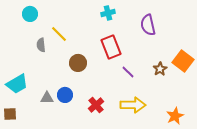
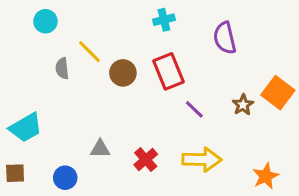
brown circle: (78, 63) -> (123, 73), moved
blue circle: (65, 95) -> (65, 178), moved
gray triangle: (47, 98) -> (100, 149), moved

